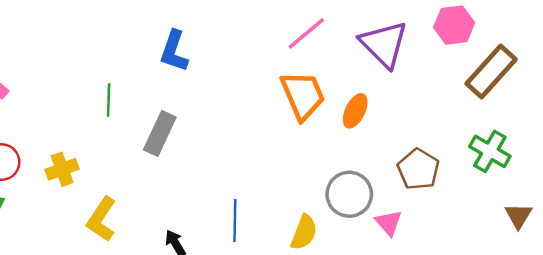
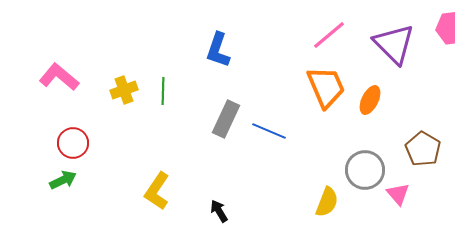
gray rectangle: (160, 133) -> (226, 119), moved
yellow cross: (62, 169) -> (124, 90), moved
blue line: (235, 220) -> (269, 131), moved, turned -68

